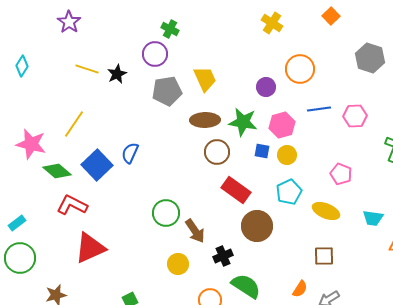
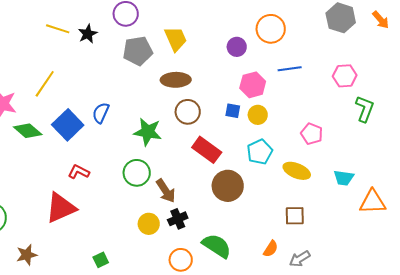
pink hexagon: (355, 116) -> (345, 76), moved
green star: (243, 122) -> (148, 132), moved
red L-shape: (72, 205) -> (79, 172), moved, size x0.7
black cross: (223, 256) -> (178, 219), moved

